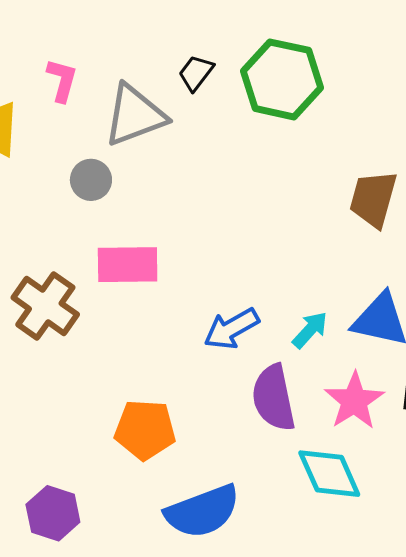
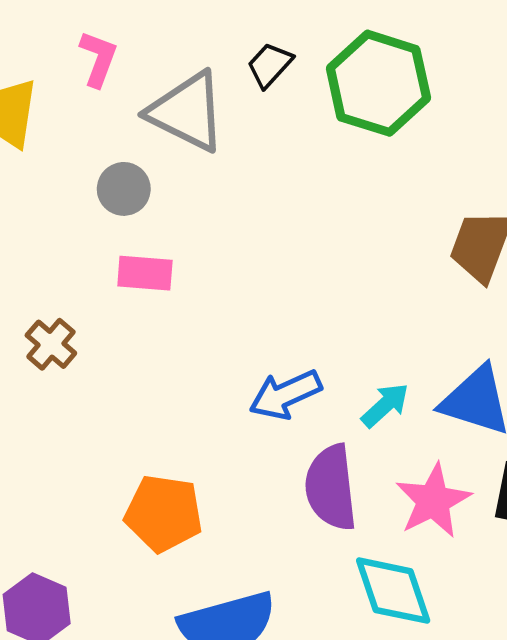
gray triangle: (135, 115) -> (187, 112), turned 42
pink rectangle: (128, 265) -> (145, 273), moved, size x0.7
brown cross: (45, 306) -> (51, 344), size x0.6

